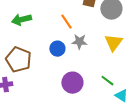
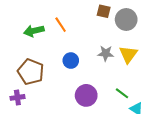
orange line: (66, 22) -> (61, 25), moved
gray star: (79, 42) -> (106, 53), moved

